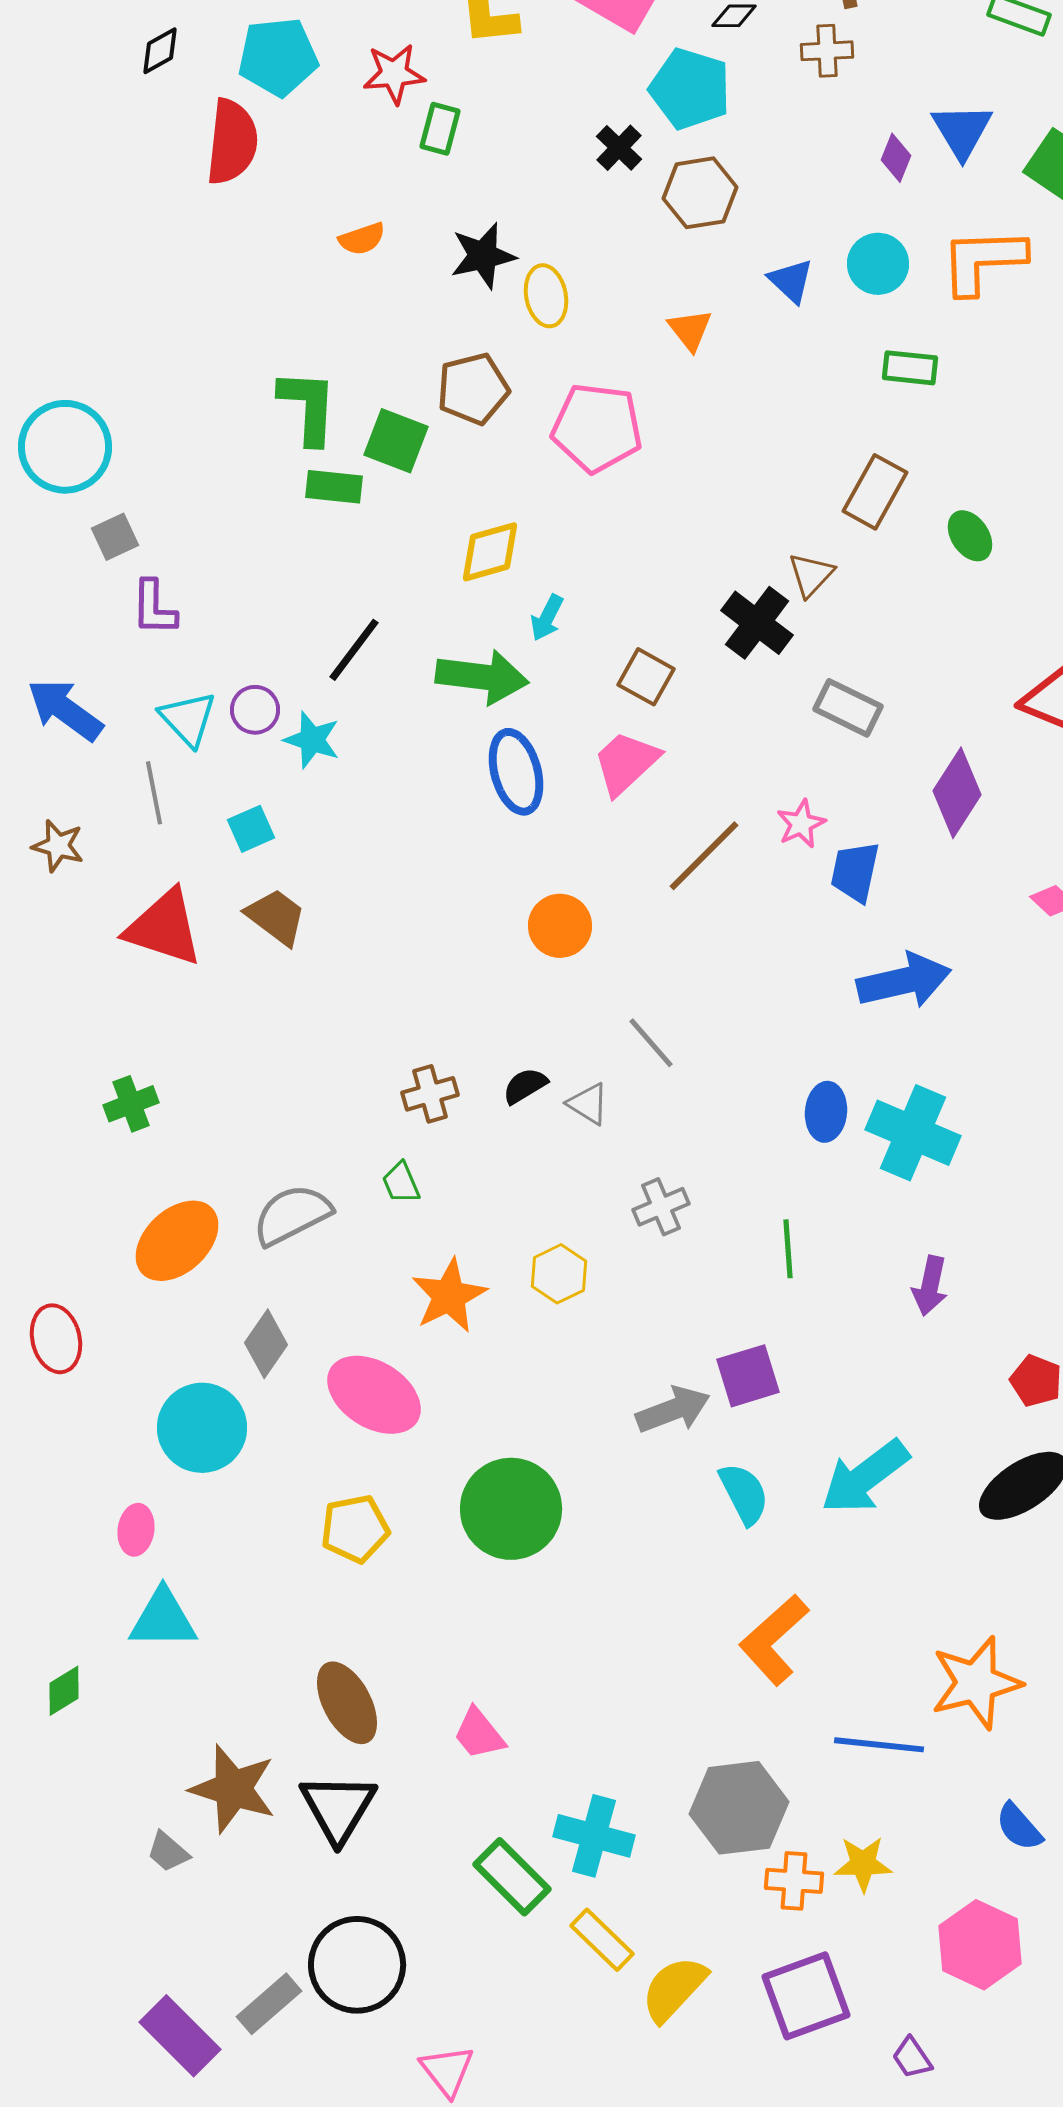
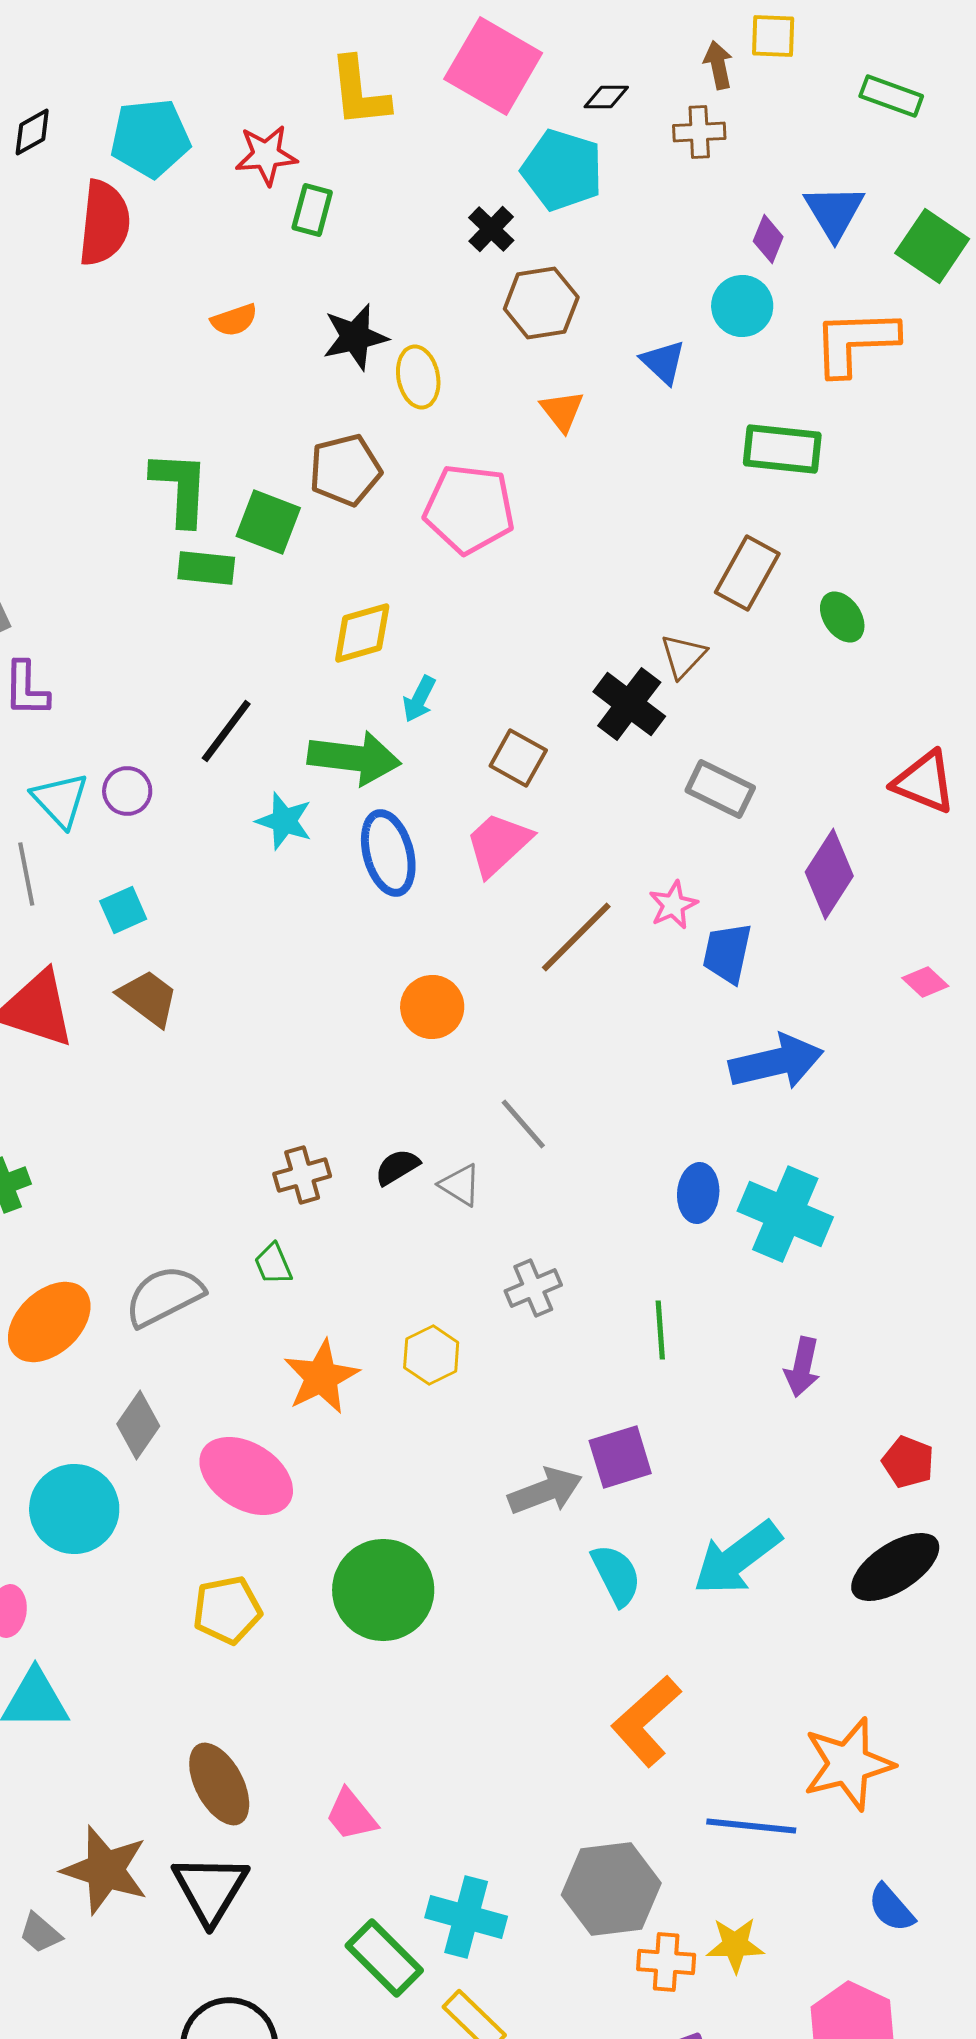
brown hexagon: (700, 193) -> (541, 303), moved
cyan circle: (878, 264) -> (742, 306), moved
green rectangle: (910, 368) -> (782, 449), size x1.4
cyan star: (312, 740) -> (284, 821), moved

